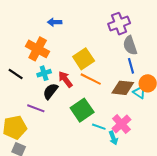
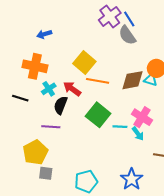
blue line: (131, 66) -> (129, 19), moved

